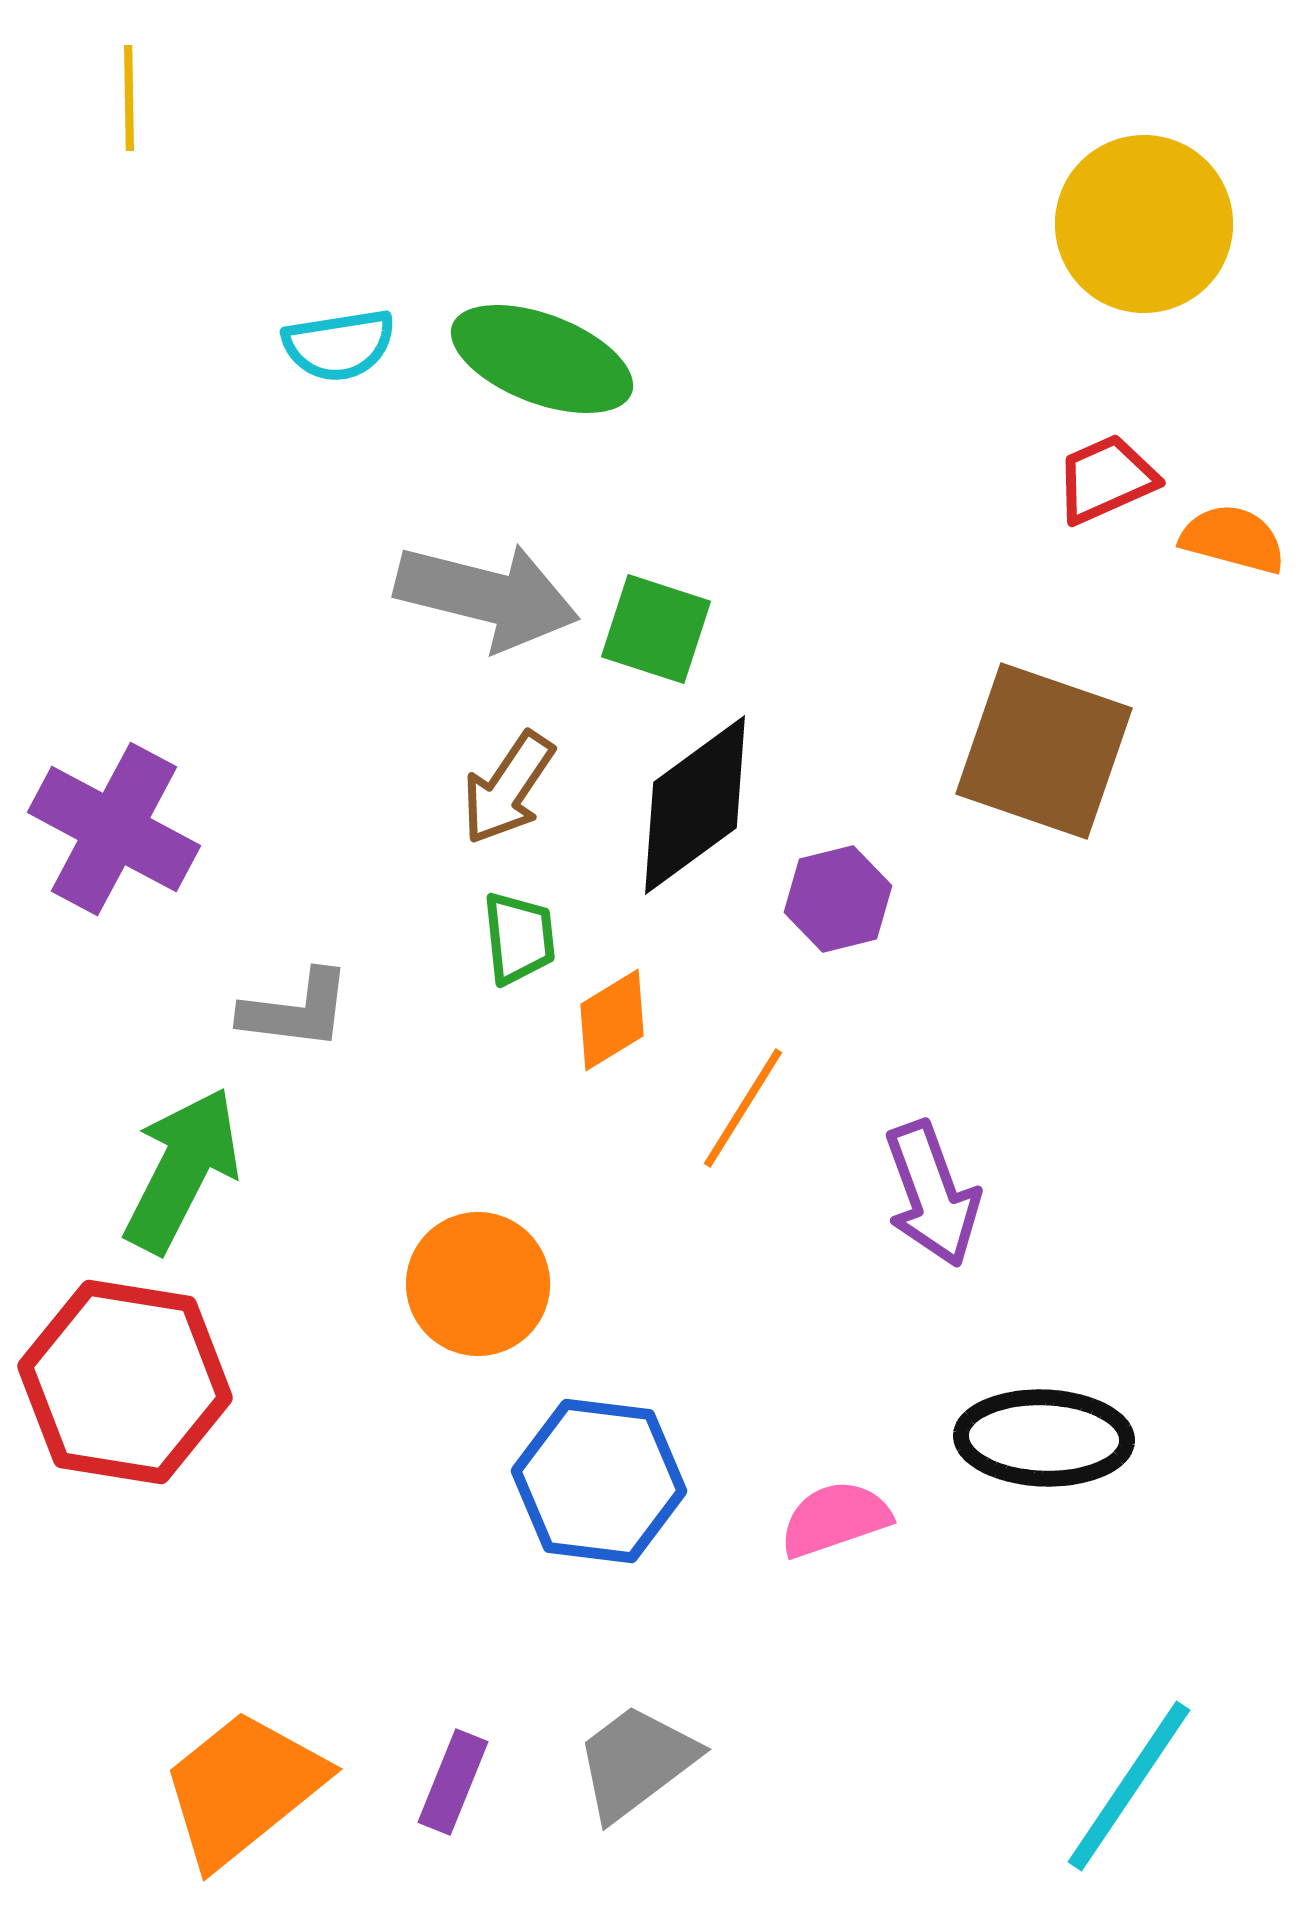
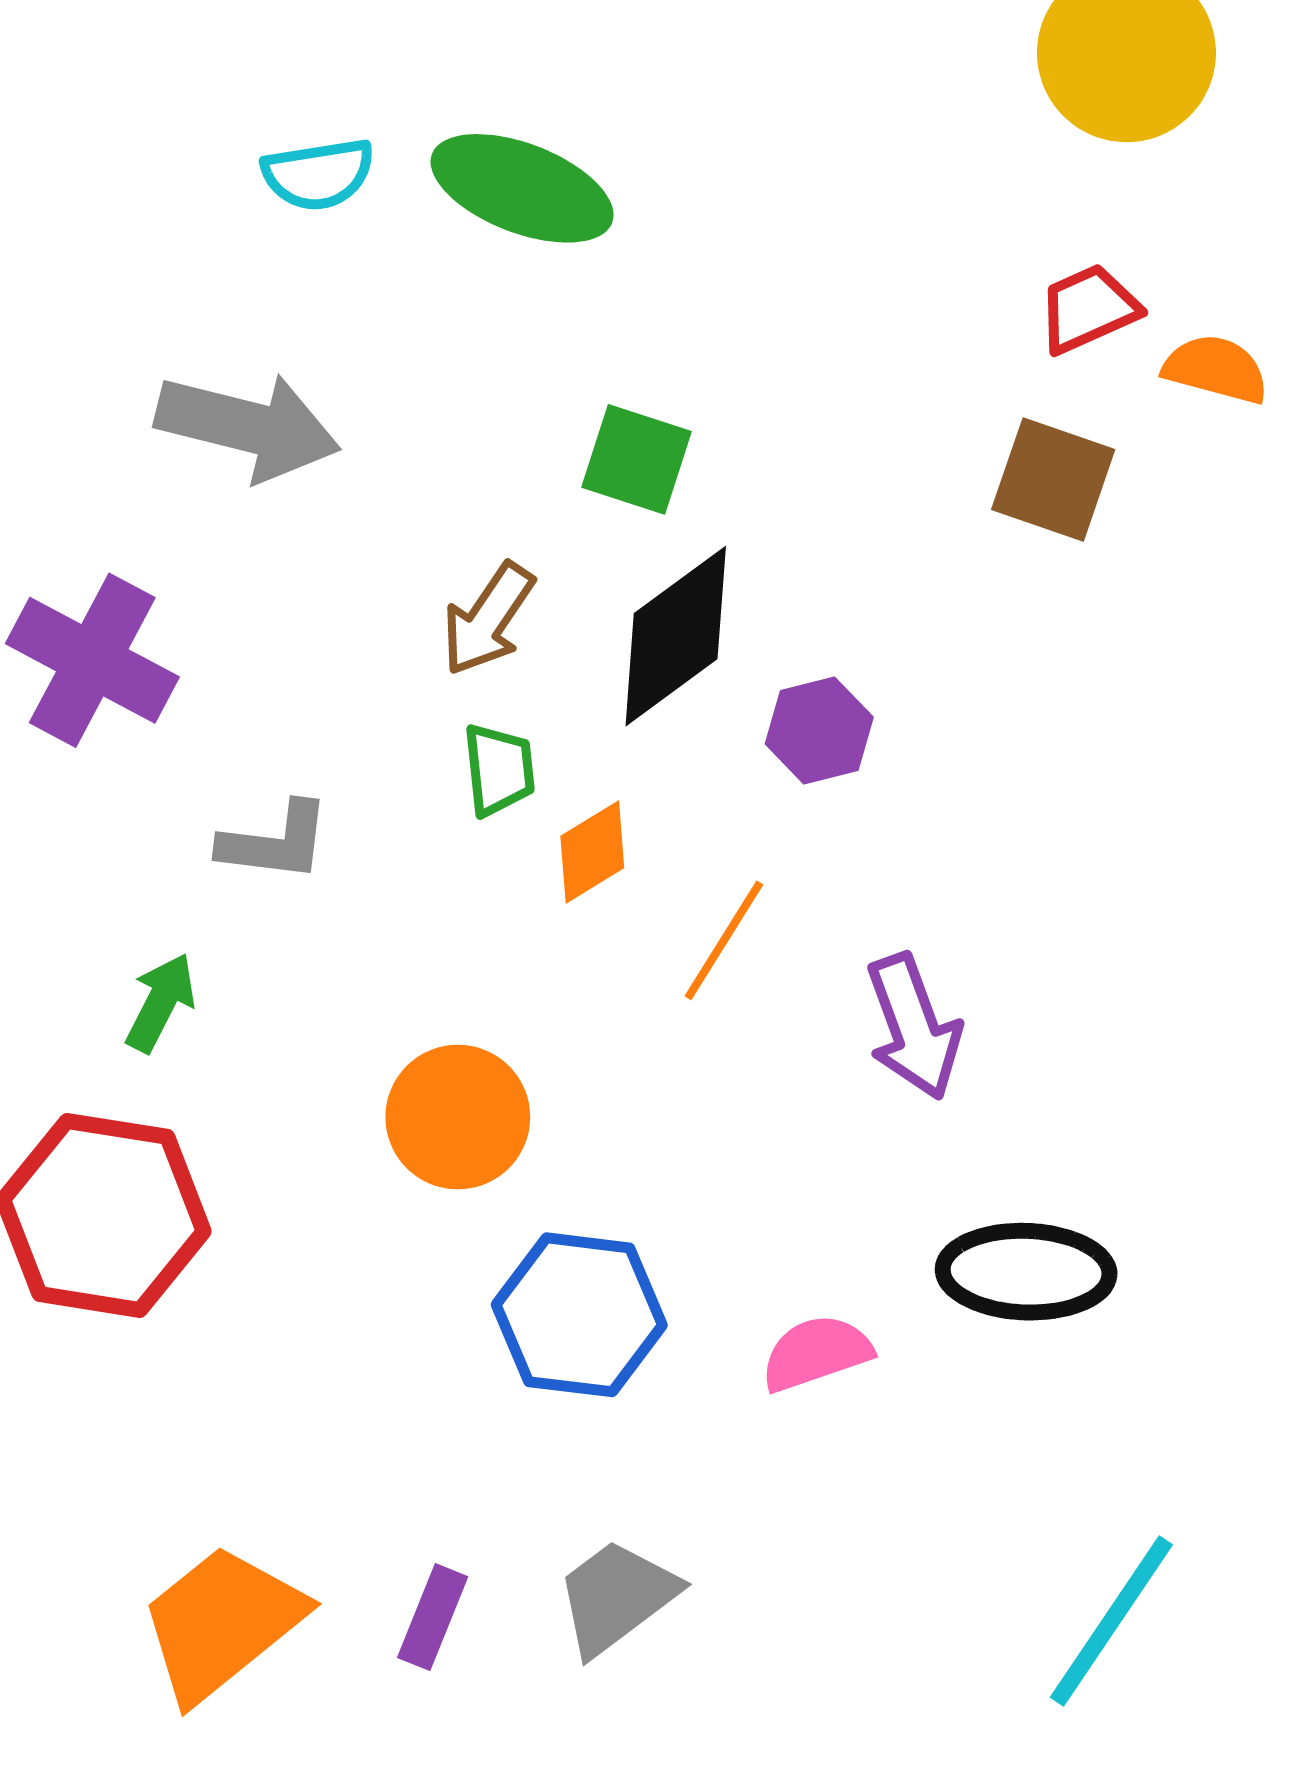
gray arrow: (487, 596) -> (248, 426), moved
brown square: (1044, 751) -> (1053, 479), moved, size x0.7
green arrow: (182, 1170) -> (161, 1003), size x0.6

